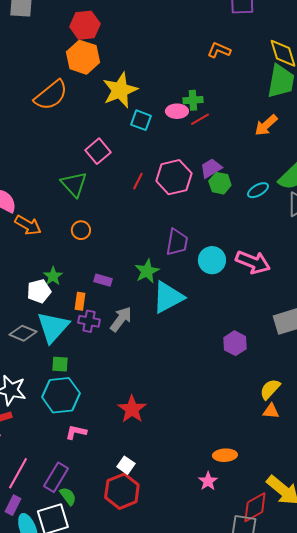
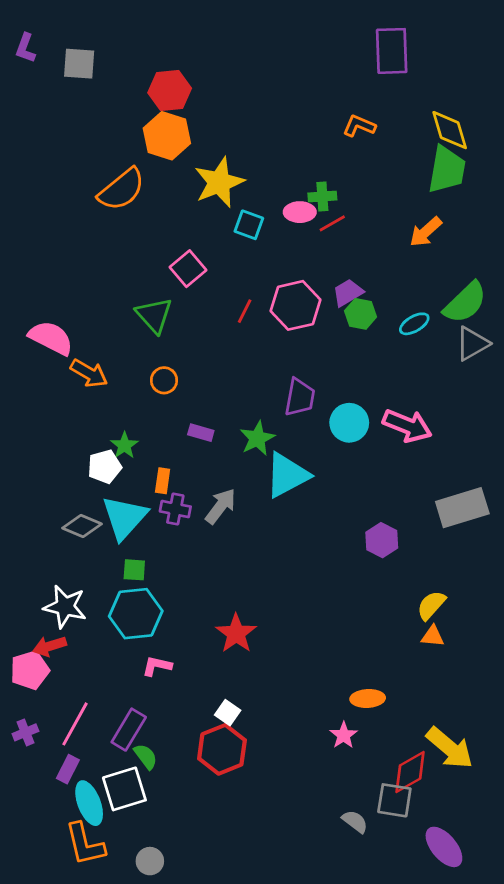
purple rectangle: (103, 280) -> (201, 433), moved

